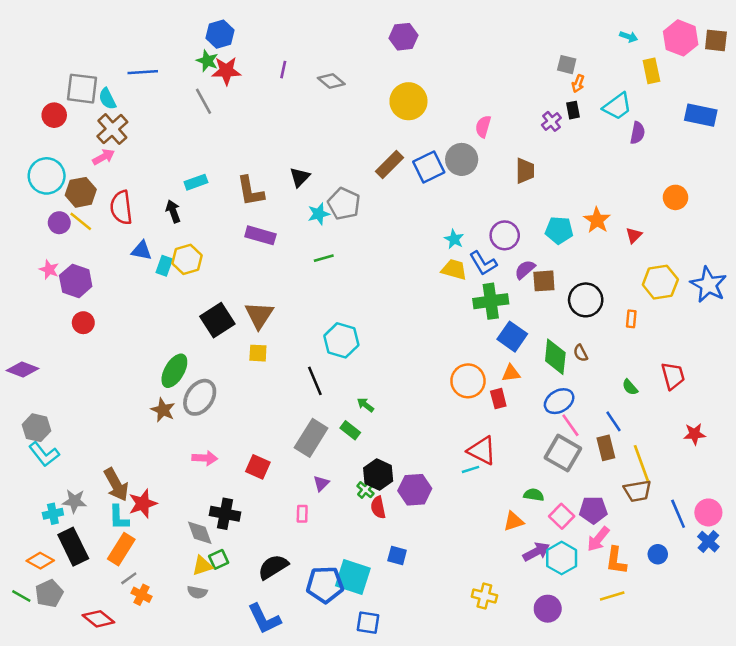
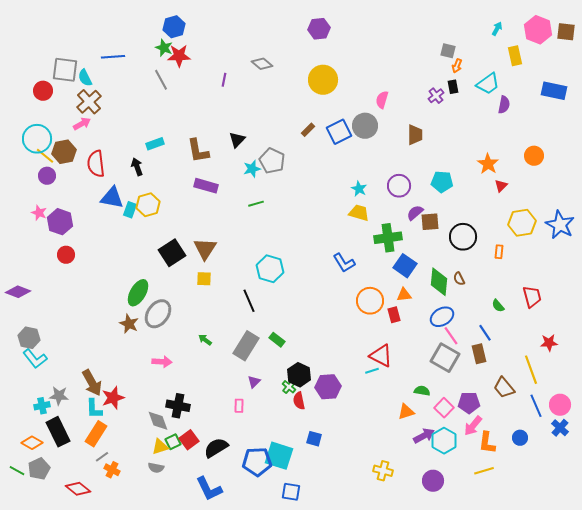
cyan arrow: (629, 37) -> (497, 29), turned -80
purple line: (283, 70) -> (224, 80), moved
brown rectangle: (390, 164) -> (308, 130), size x0.6
orange star: (597, 220) -> (488, 164), moved
yellow line: (81, 221) -> (45, 156), moved
blue triangle: (141, 251) -> (112, 198), size x1.4
blue L-shape: (483, 263) -> (344, 263), moved
green arrow: (365, 405) -> (205, 340), moved
yellow line: (641, 463) -> (531, 370), moved
red square: (258, 467) -> (189, 440), moved, turned 30
brown trapezoid: (638, 491) -> (504, 388), turned 60

